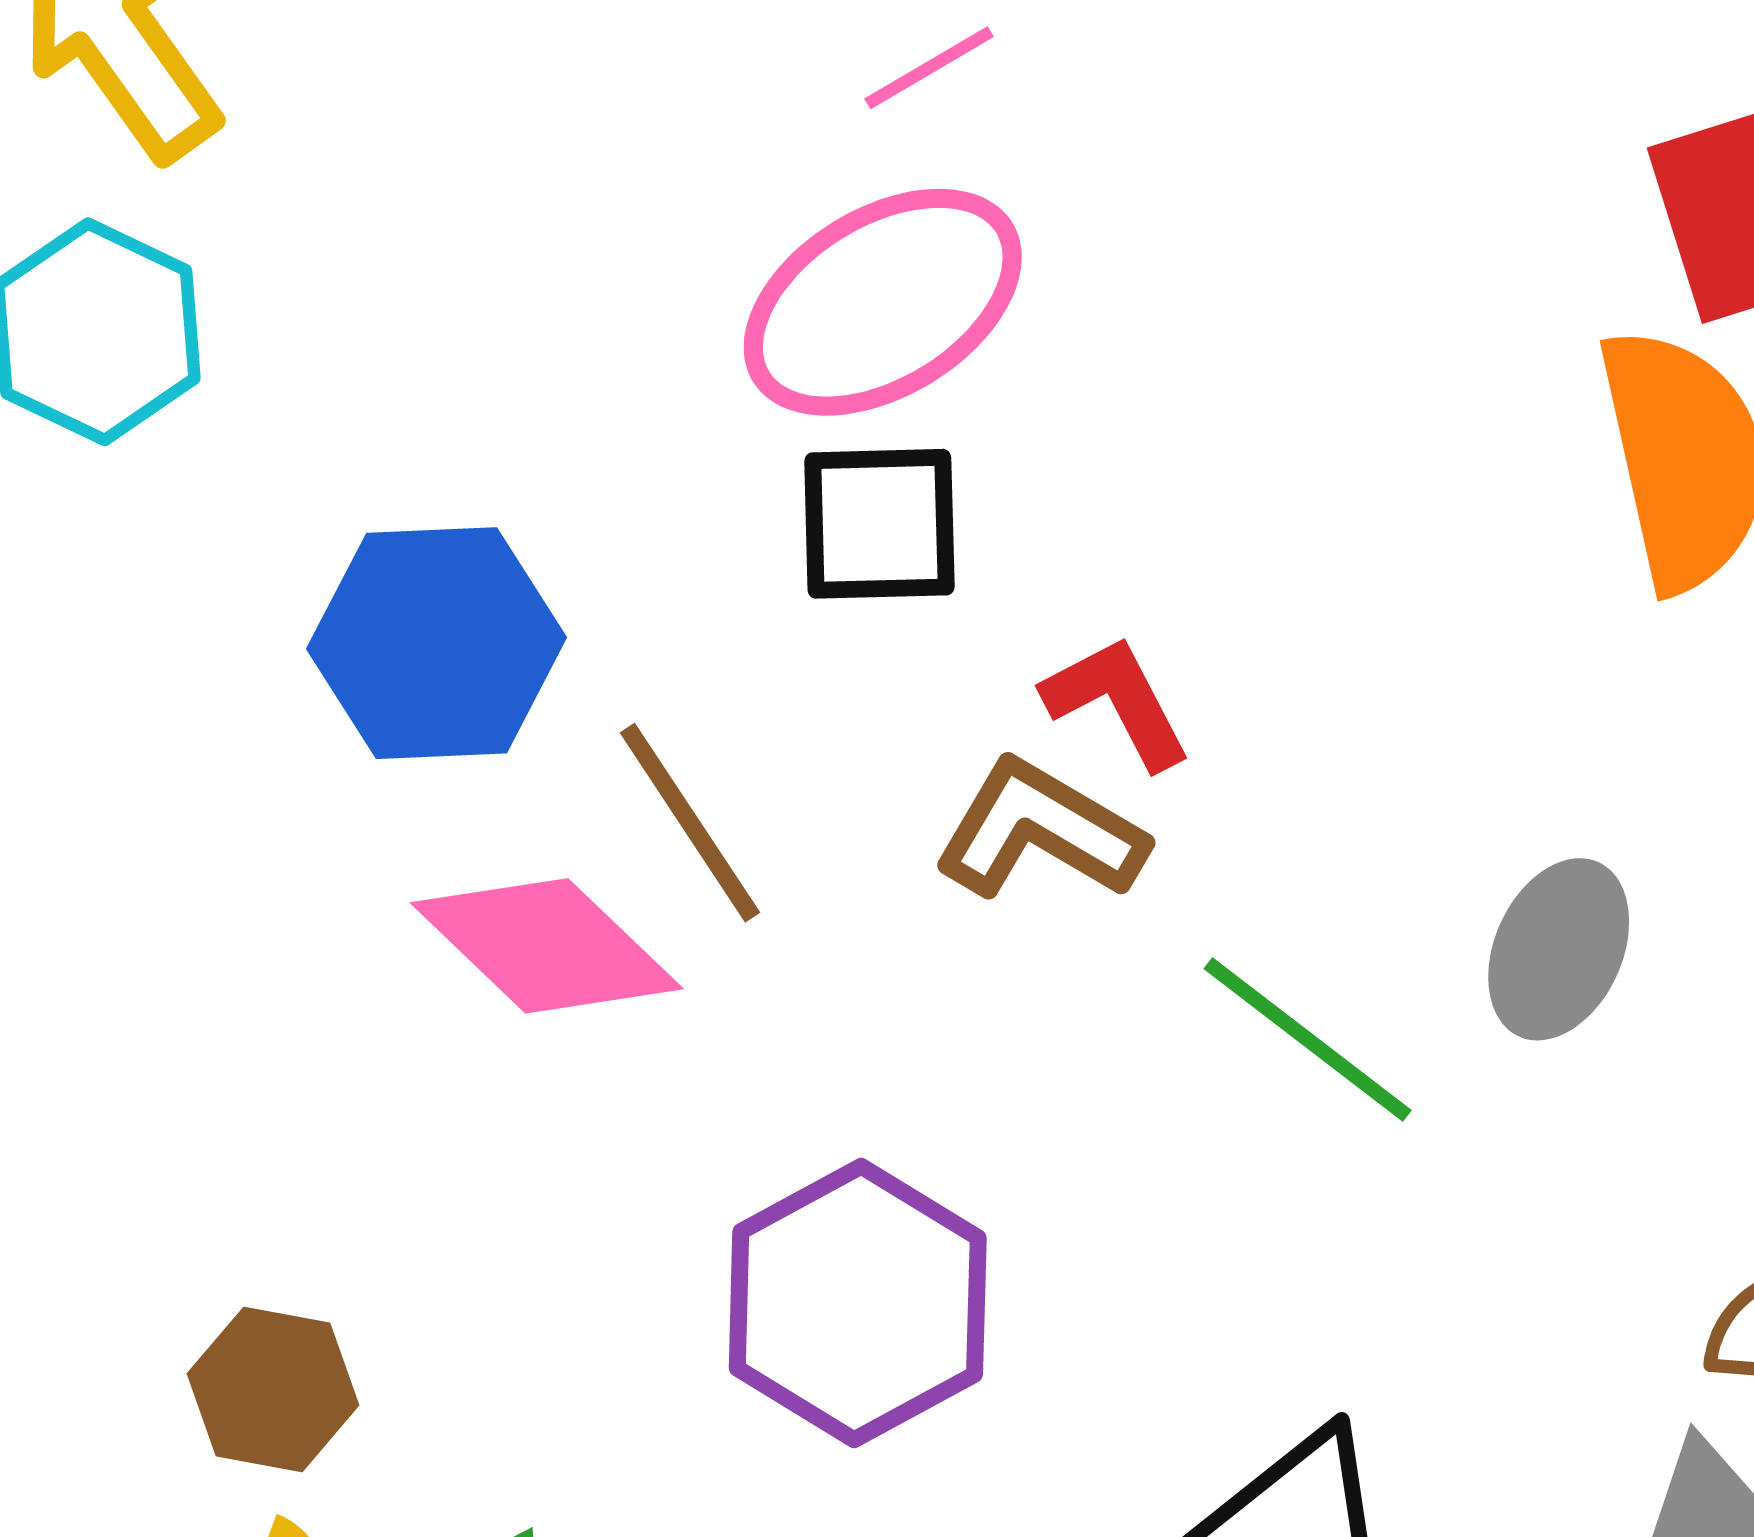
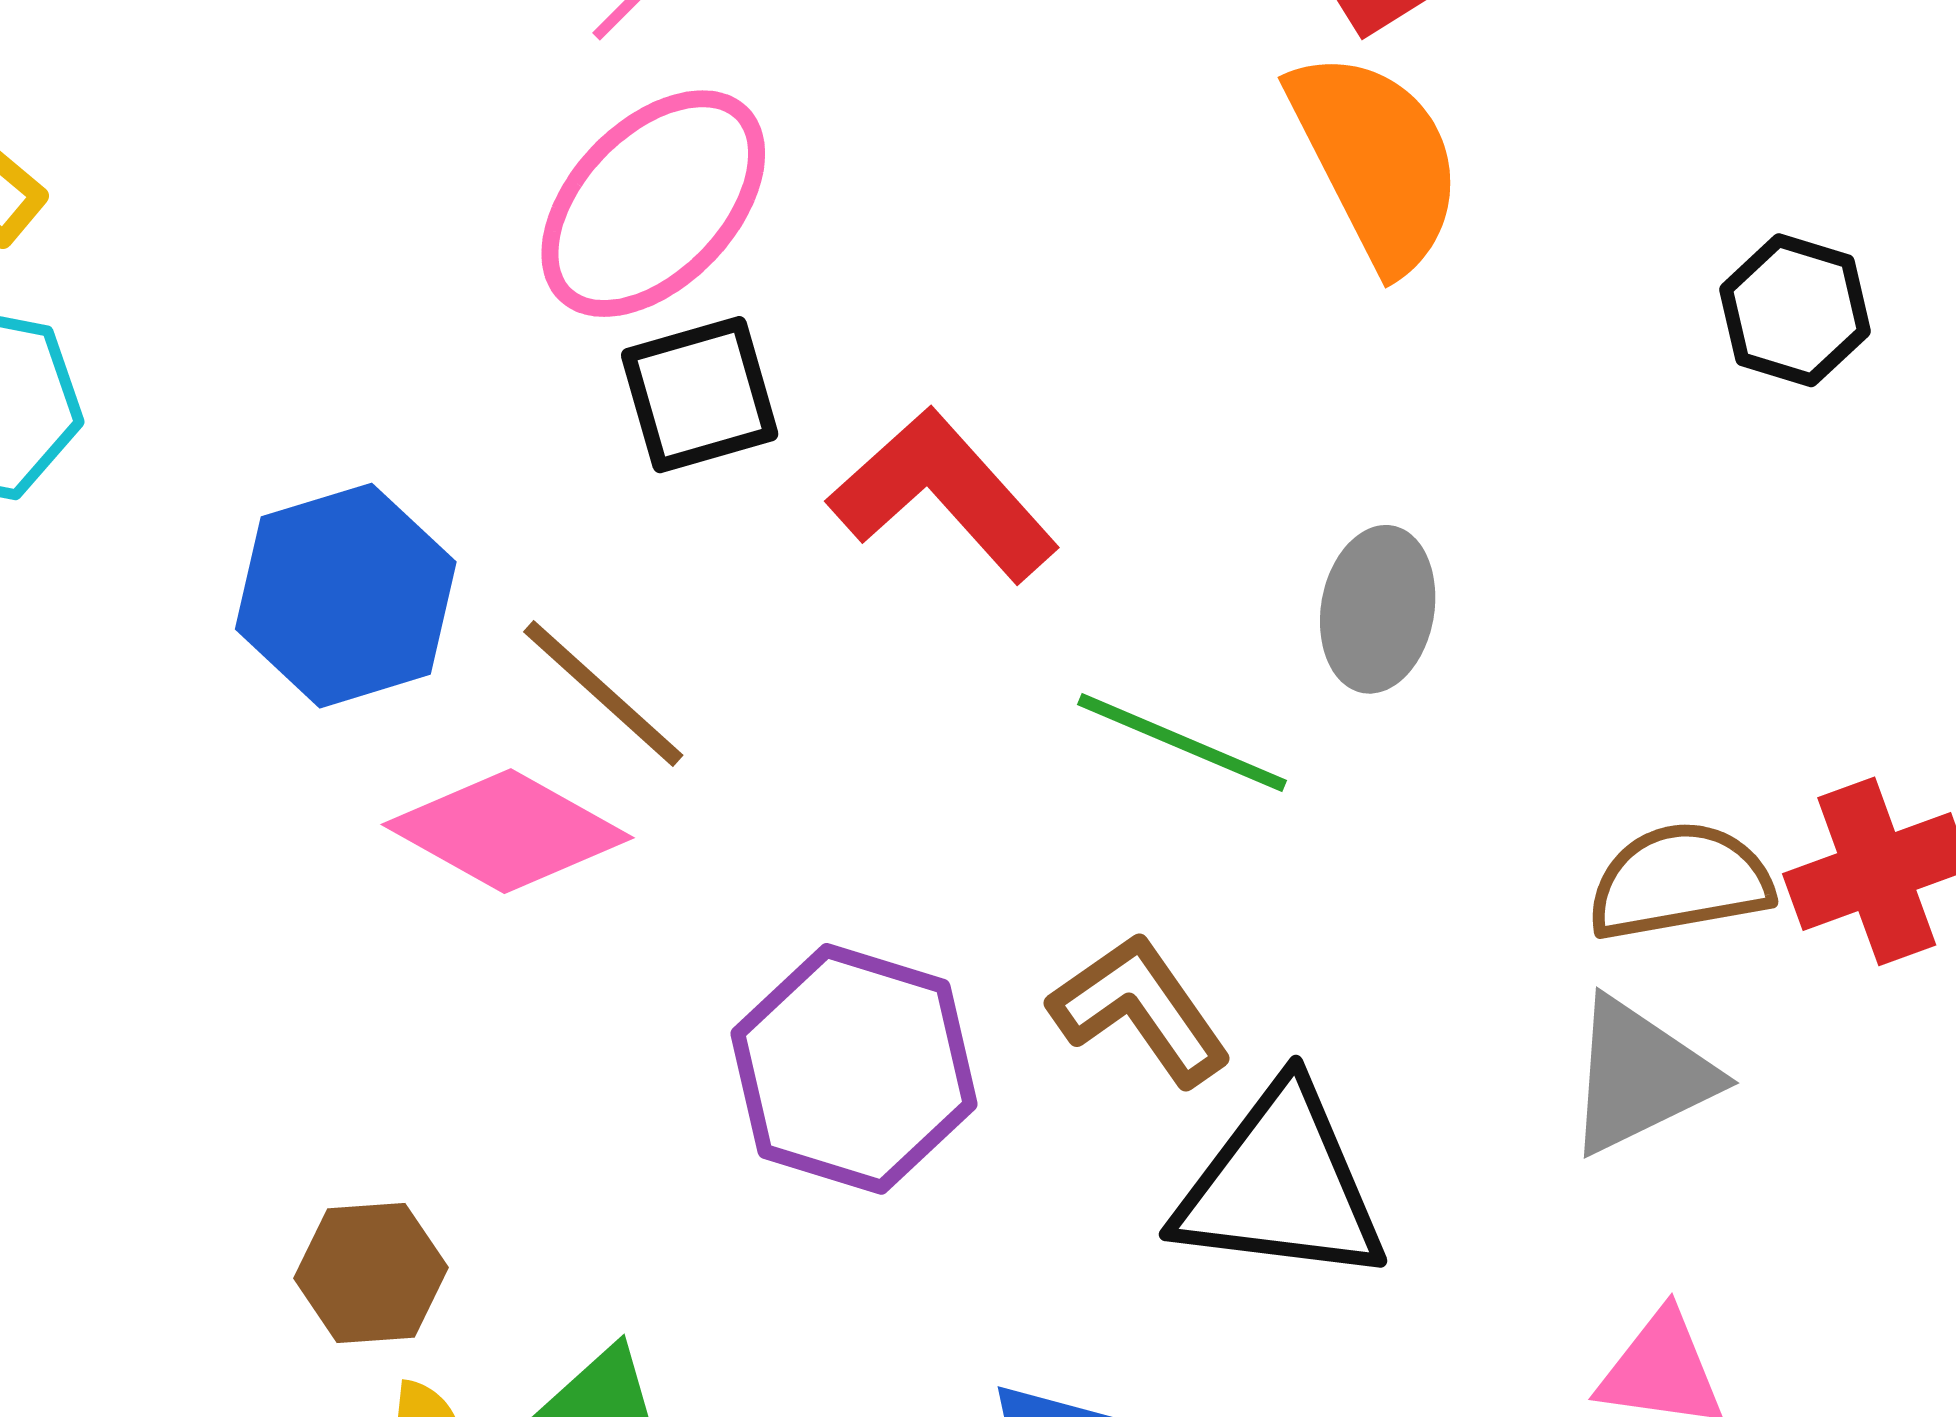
red L-shape: (1117, 702) -> (943, 495), size x1.6
brown L-shape: (1040, 830) -> (1140, 1009), moved, turned 39

